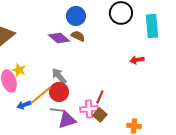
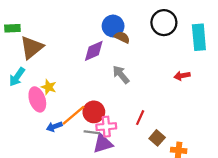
brown semicircle: (78, 36) -> (122, 37), moved
purple diamond: (59, 38) -> (94, 51), turned -65
gray arrow: (59, 76) -> (121, 75), moved
pink cross: (89, 109) -> (106, 127), moved
brown square: (100, 115) -> (157, 138), moved

